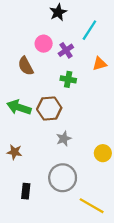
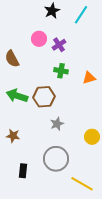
cyan line: (89, 30) -> (81, 15), moved
orange triangle: (99, 64) -> (89, 78), moved
brown semicircle: (26, 66) -> (12, 59), moved

